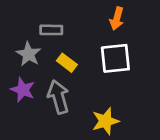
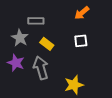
orange arrow: (117, 19) -> (82, 13), turned 35
white square: (115, 58) -> (81, 41), size x0.6

